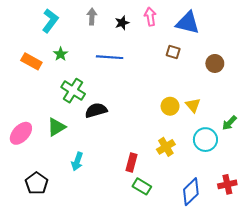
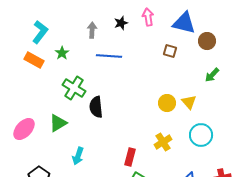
gray arrow: (92, 17) -> (92, 30), moved
cyan L-shape: (50, 21) -> (40, 32), moved
brown circle: (215, 63) -> (207, 41), moved
black semicircle: (96, 110) -> (96, 107), turned -80
green arrow: (229, 123) -> (212, 75), moved

